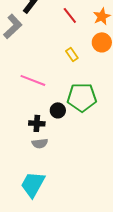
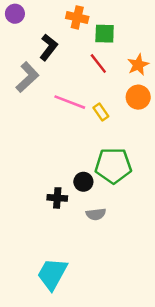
pink line: (33, 80) -> (70, 102), moved
gray semicircle: (40, 143) -> (96, 214), moved

